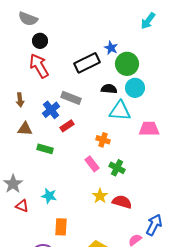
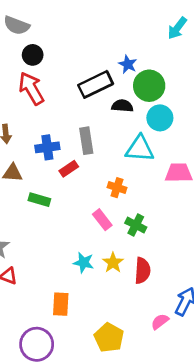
black semicircle: (109, 89) -> (122, 106), moved
gray rectangle: (71, 98) -> (86, 141), moved, turned 60
blue cross: (51, 110) -> (47, 147), turned 30
cyan star: (49, 196) -> (84, 263), moved
red semicircle: (122, 202) -> (142, 271), turned 78

